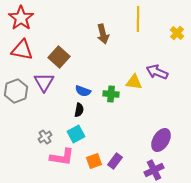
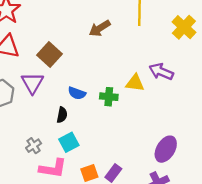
yellow cross: (177, 33) -> (184, 27), size x1.5
brown arrow: (103, 34) -> (100, 28), turned 72
black semicircle: (79, 110) -> (62, 115), moved

